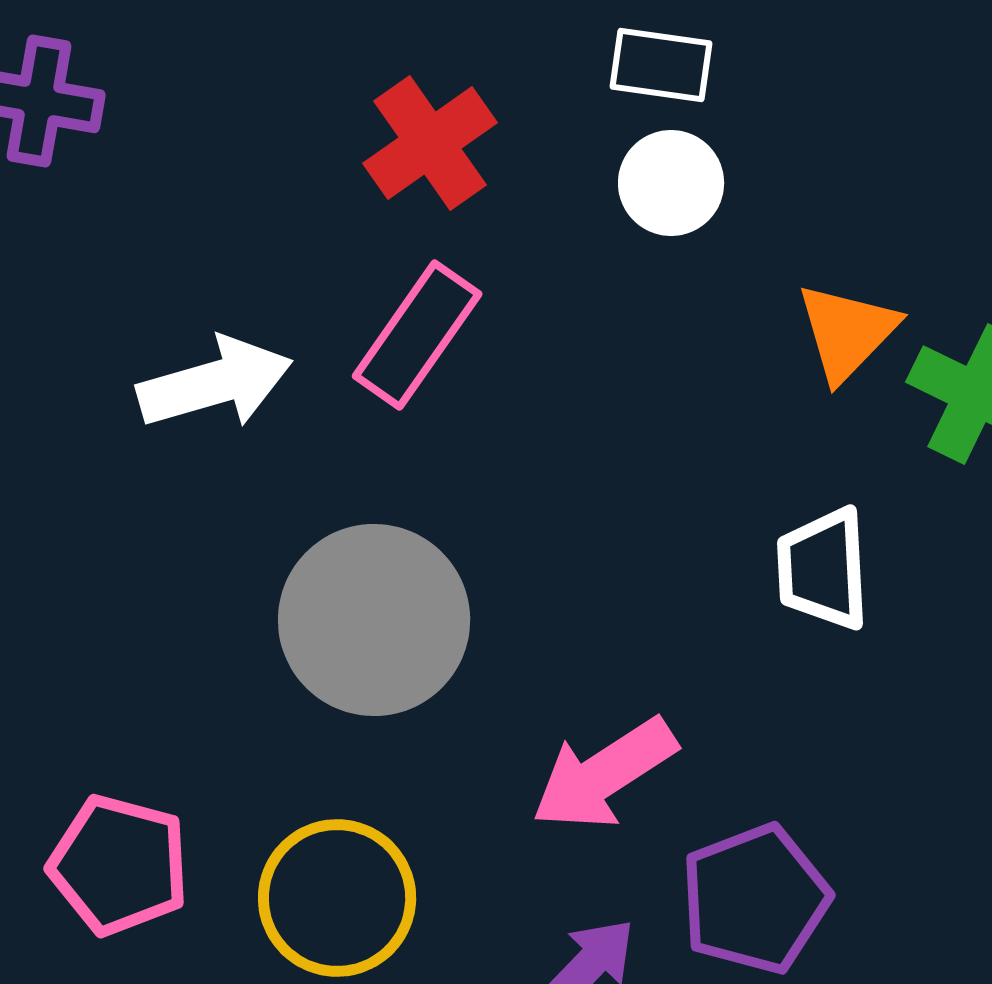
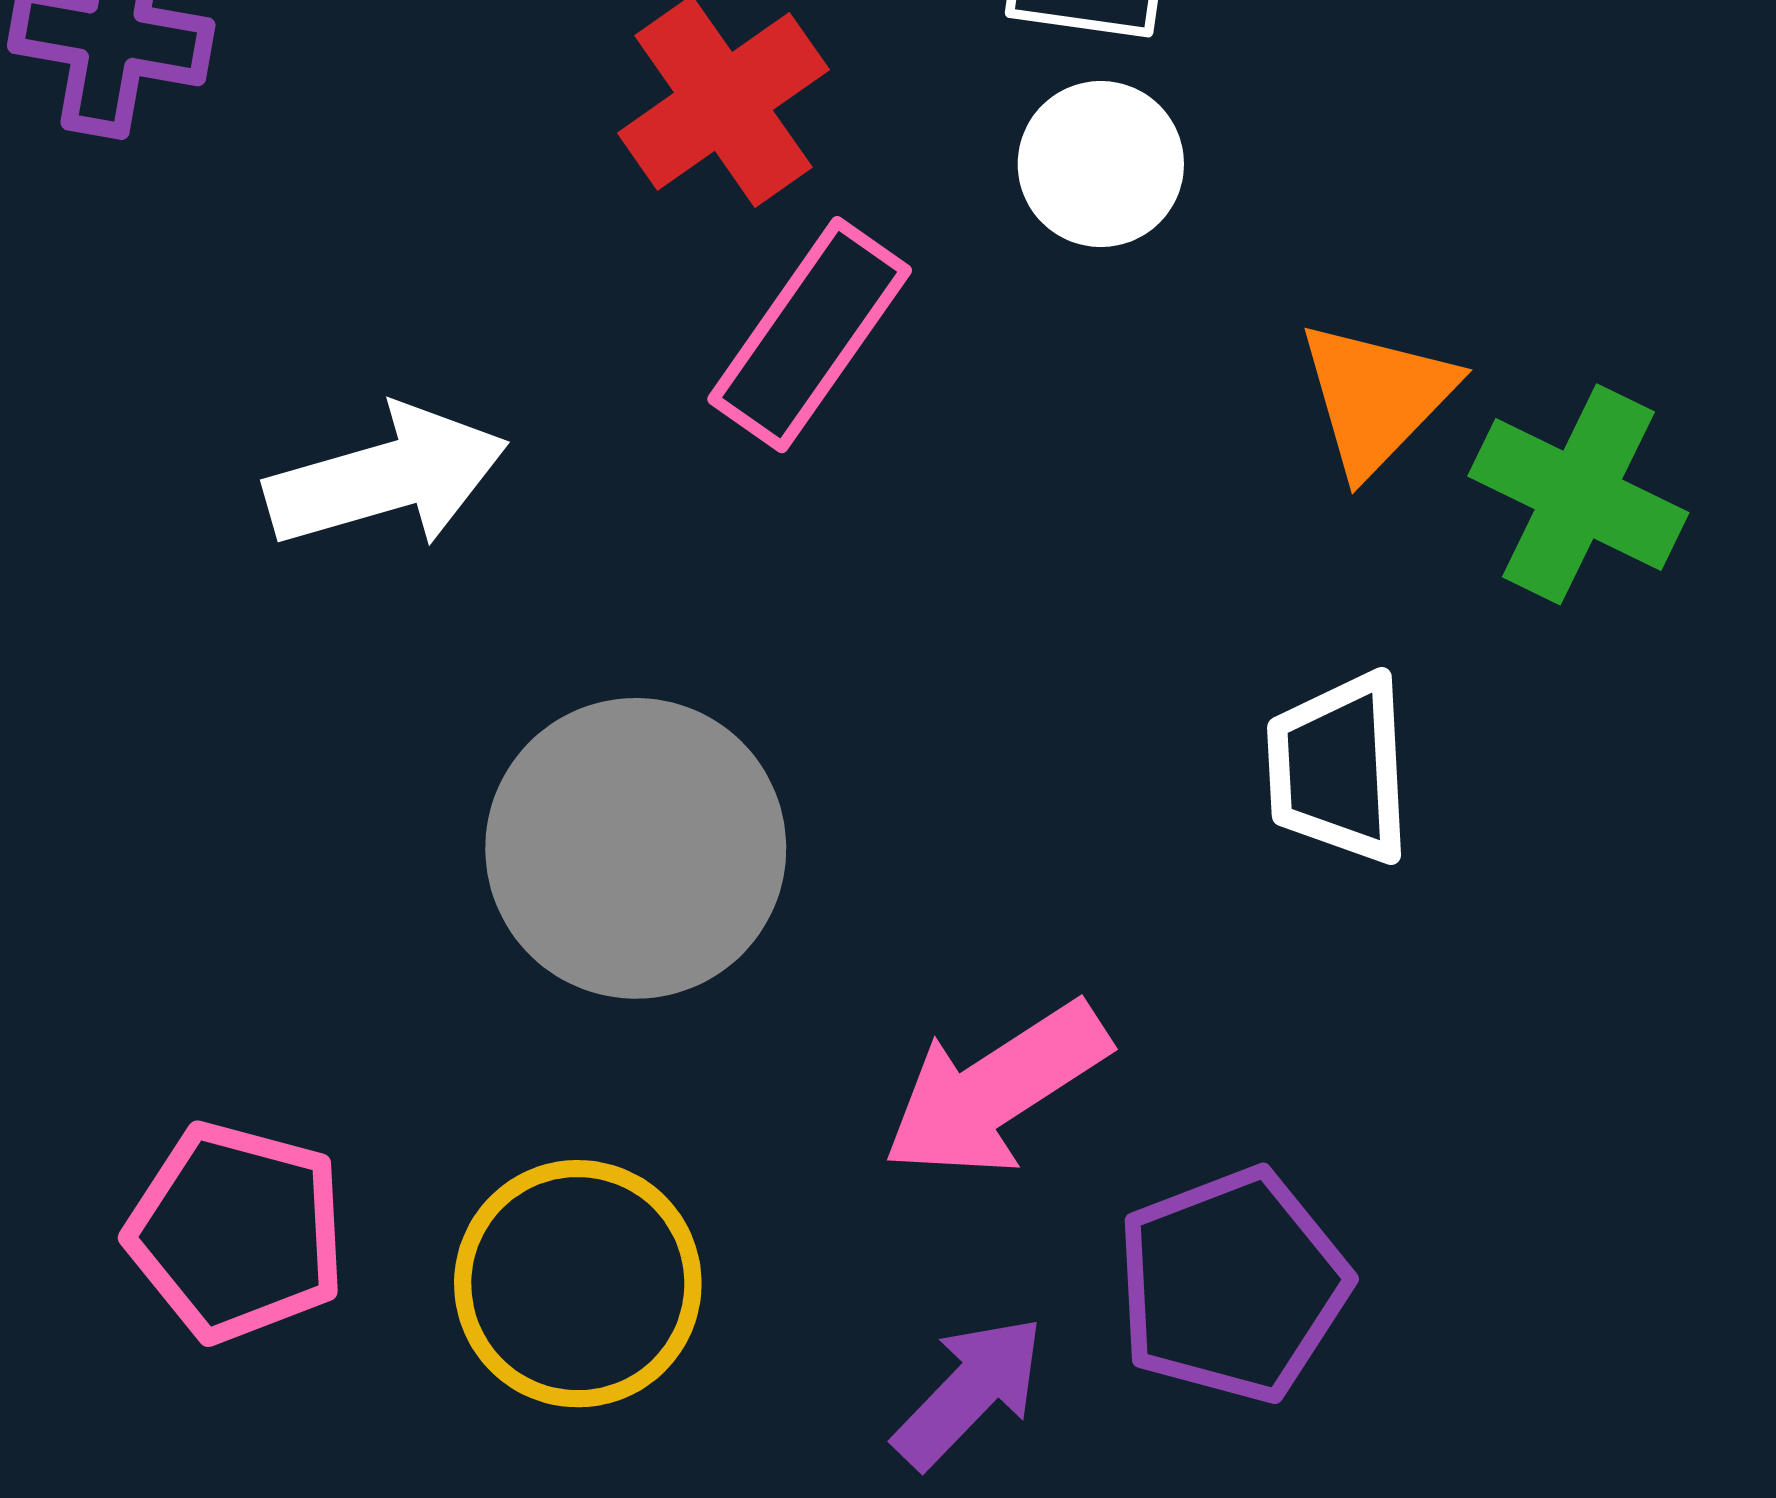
pink rectangle: (417, 335) -> (810, 335), moved

